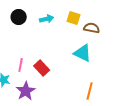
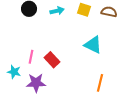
brown semicircle: (92, 28) -> (109, 12), moved
purple star: (26, 91) -> (36, 83), turned 30

